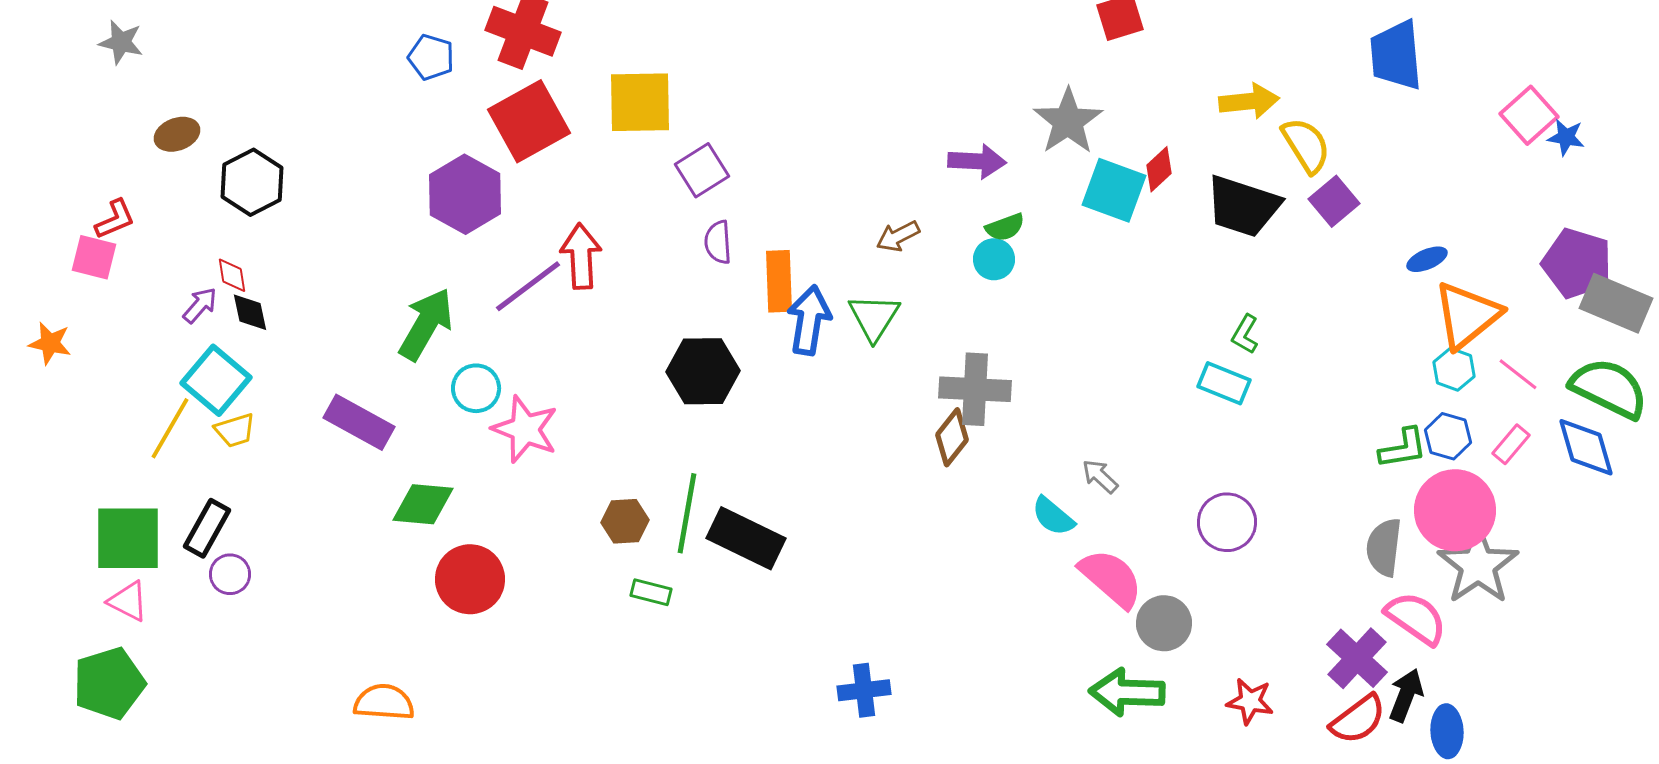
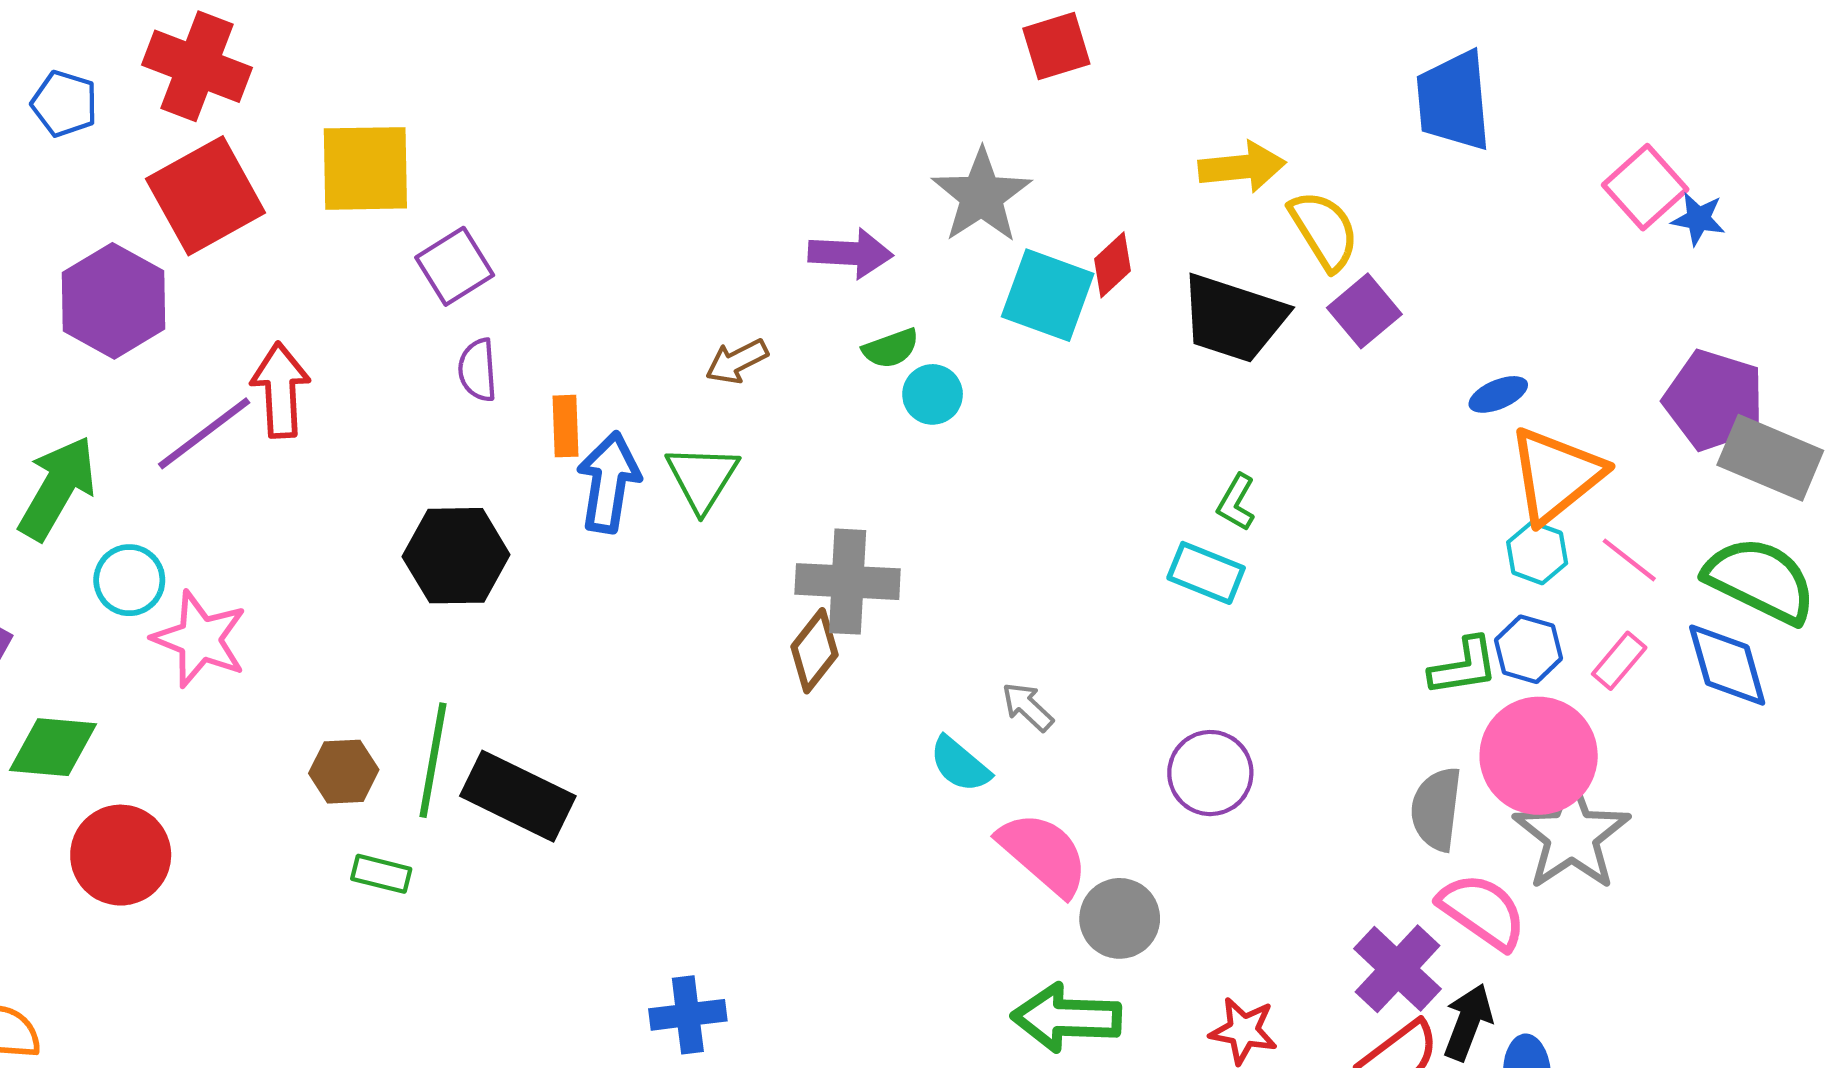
cyan circle: (994, 259) -> (933, 394), moved
orange rectangle: (779, 281) -> (565, 426), size x0.7

